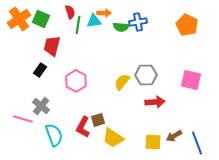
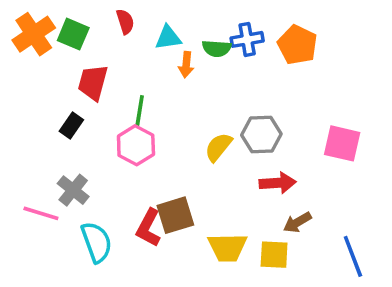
orange arrow: (104, 13) -> (186, 65), moved, turned 96
green line: (78, 25) -> (140, 111), moved
orange pentagon: (187, 25) -> (297, 45), moved
brown square: (98, 120) -> (175, 215), size x1.5
brown arrow: (174, 136) -> (297, 222), moved
yellow trapezoid: (113, 138) -> (227, 247), moved, turned -35

